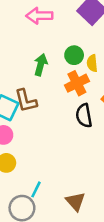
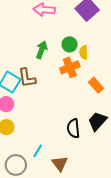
black semicircle: (84, 116) -> (73, 128), moved
cyan line: (36, 189) -> (38, 151), moved

